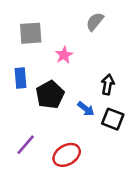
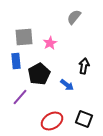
gray square: (31, 33) -> (24, 37), moved
black square: (113, 119) -> (84, 119), moved
purple line: (26, 145) -> (20, 97), moved

